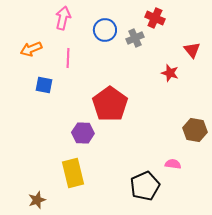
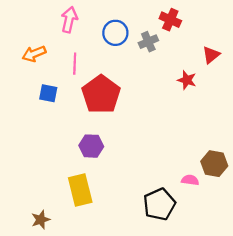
red triangle: (192, 50) -> (211, 55), turned 30
red pentagon: (110, 104) -> (101, 94), moved
brown hexagon: (195, 130) -> (214, 164), moved

